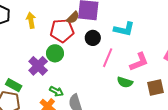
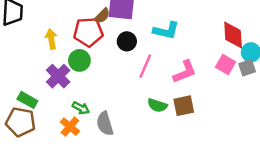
yellow arrow: (31, 20) -> (51, 39), moved
green semicircle: (125, 82) -> (157, 105), moved
brown square: (155, 88) -> (184, 106), moved

